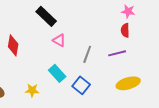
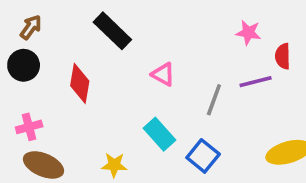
pink star: (128, 11) -> (248, 33), moved
black rectangle: (46, 16) -> (112, 31), moved
purple line: (117, 53) -> (256, 82), moved

